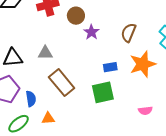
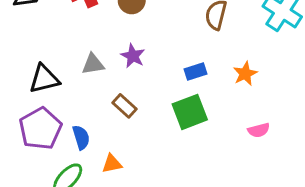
purple star: (91, 32) -> (133, 56), moved
orange star: (143, 64) -> (245, 74), moved, size x0.6
brown rectangle: (62, 83) -> (124, 106), size x0.6

